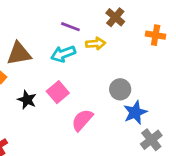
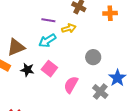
black star: (27, 100) -> (27, 70), moved
blue star: (135, 112) -> (117, 78), moved
gray cross: (151, 140) -> (100, 91), moved

